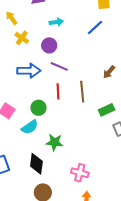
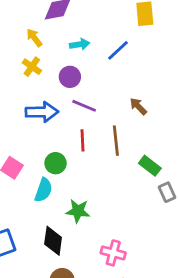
yellow arrow: (12, 18) -> (34, 38), moved
blue line: (95, 28) -> (118, 50), moved
brown arrow: (109, 72) -> (138, 106), moved, turned 96
green rectangle: (107, 110) -> (150, 166), turned 63
cyan semicircle: (30, 127) -> (43, 190), turned -36

